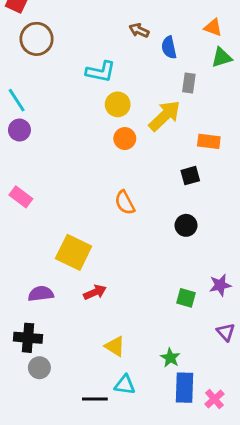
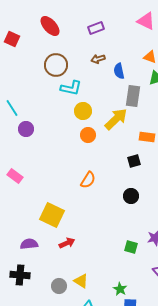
brown arrow: (139, 30) -> (98, 59), turned -40
brown circle: (37, 39) -> (56, 65), moved
gray rectangle: (189, 83) -> (133, 96), size x1.5
purple circle: (19, 130) -> (26, 129), moved
orange semicircle: (125, 203) -> (88, 180), turned -120
gray circle: (39, 368) -> (59, 286), moved

